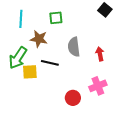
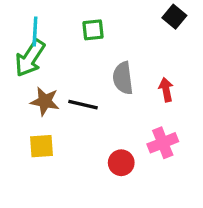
brown star: (39, 39) -> (45, 101), moved
green arrow: (18, 58) -> (30, 58), moved
yellow square: (30, 72) -> (42, 146), moved

